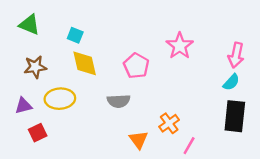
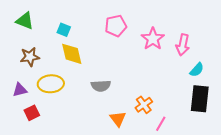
pink arrow: (236, 55) -> (183, 45), moved
pink pentagon: (136, 66) -> (116, 26), moved, turned 30

